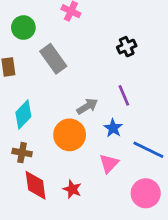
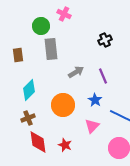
green circle: (23, 28) -> (41, 26), moved
gray rectangle: (53, 59) -> (51, 49), turned 30
gray arrow: (87, 106) -> (76, 72), moved
brown cross: (22, 153) -> (28, 118), turned -32

